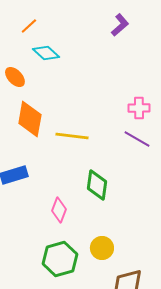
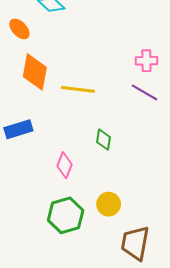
green diamond: (97, 185) -> (103, 140), size x0.7

